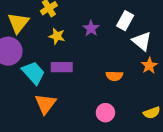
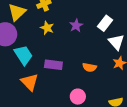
purple rectangle: (62, 67) -> (53, 65), moved
orange triangle: (46, 104) -> (30, 82), turned -30

